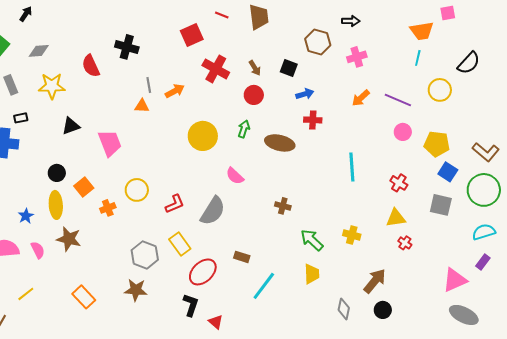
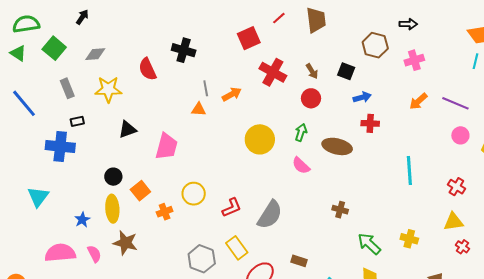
red line: (222, 15) -> (279, 18), turned -64
pink trapezoid: (110, 143) -> (167, 146), turned 36
pink semicircle: (235, 176) -> (301, 166), moved

